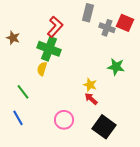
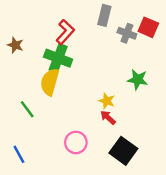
yellow semicircle: (42, 69) -> (50, 82), size x1.6
blue line: (18, 118) -> (19, 154), moved

